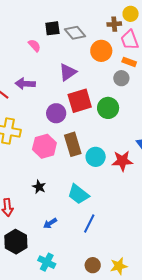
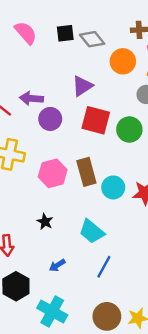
pink semicircle: (34, 45) -> (26, 33), moved, size x1.5
red square: (80, 101) -> (96, 120), turned 30
purple circle: (56, 113) -> (50, 119), moved
cyan cross: (47, 262) -> (52, 312), size x1.4
brown circle: (93, 265) -> (107, 316), size x1.5

